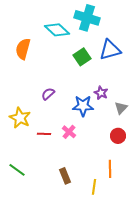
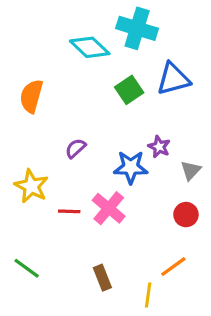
orange semicircle: (23, 49) -> (31, 96), moved
pink cross: (69, 132) -> (109, 208), size x1.5
orange line: (110, 169) -> (173, 267), turned 54

